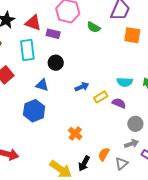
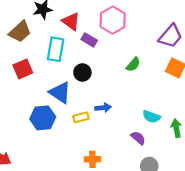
green semicircle: (94, 27) -> (133, 64), moved, turned -96
blue triangle: (42, 85) -> (60, 93), size x1.5
yellow rectangle: (101, 97) -> (81, 117), moved
orange cross: (75, 133) -> (92, 159), moved, turned 32

